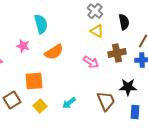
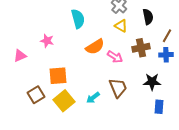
cyan semicircle: (41, 24) -> (78, 19), moved
orange semicircle: (54, 52) -> (95, 47), moved
brown trapezoid: (106, 101) -> (118, 88), moved
yellow square: (40, 106) -> (64, 101), size x1.5

